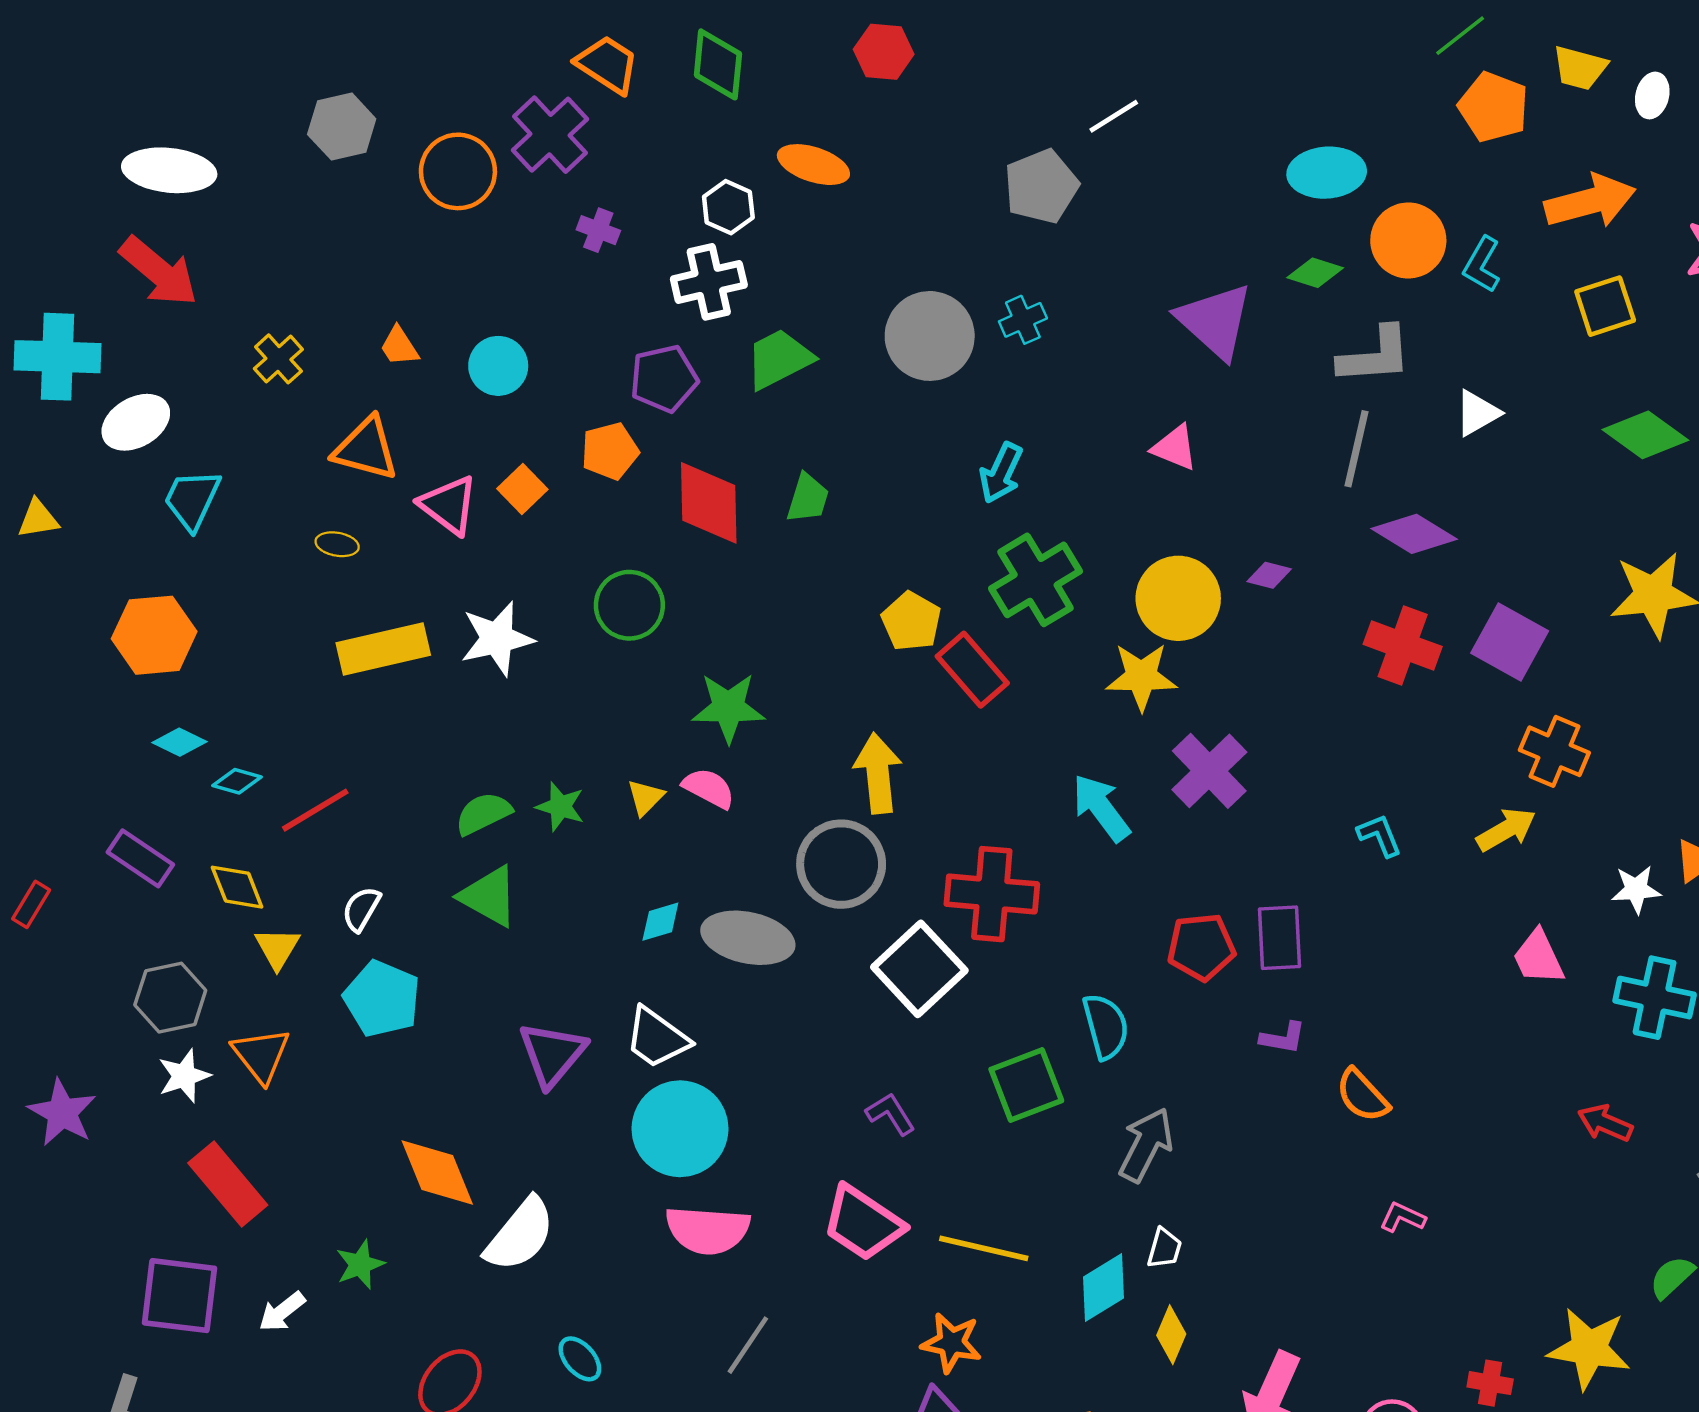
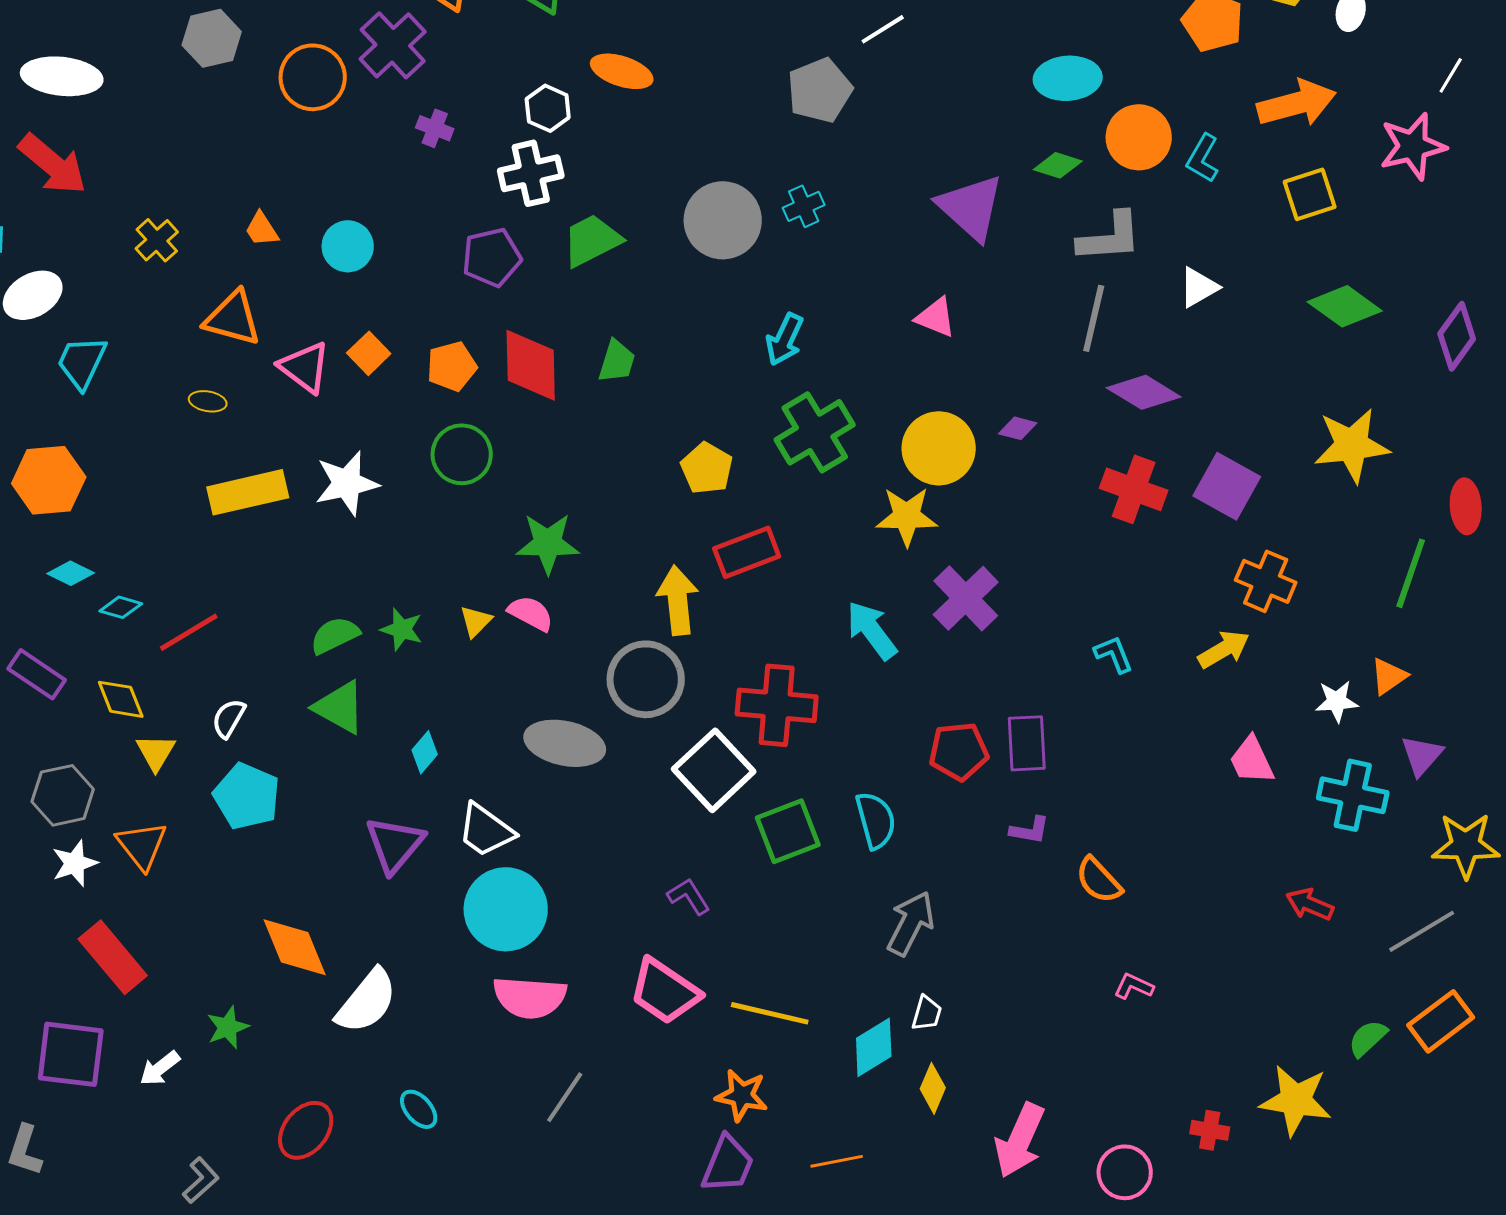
orange pentagon: (610, 451) -> (452, 366), moved
red rectangle: (972, 670) -> (747, 552), moved, turned -70
cyan diamond: (660, 922) -> (425, 752), moved, turned -33
green square: (1026, 1085) -> (788, 831), moved

